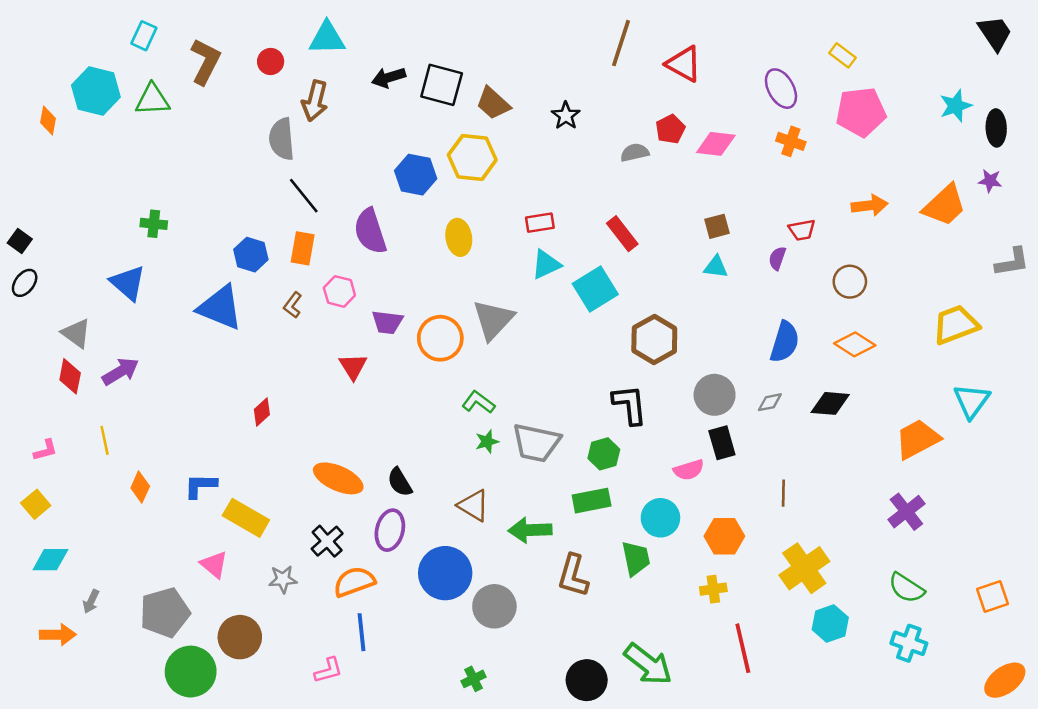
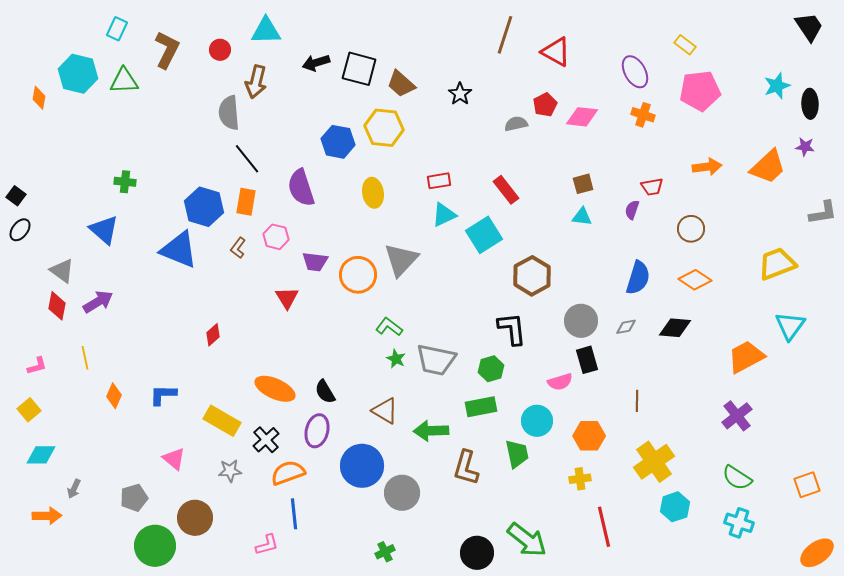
blue hexagon: (251, 255) -> (204, 207), size x1.4
green star: (487, 442) -> (396, 359), turned -30
yellow rectangle: (246, 518) -> (222, 421), moved
gray pentagon: (165, 612) -> (134, 498), size x0.7

